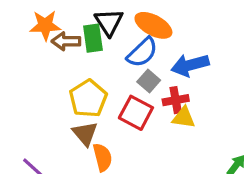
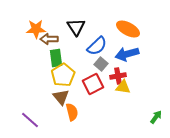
orange ellipse: (153, 25) -> (128, 29), moved
green rectangle: (93, 38) -> (56, 58), moved
red square: (136, 113) -> (93, 84), turned 35

